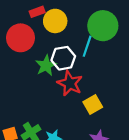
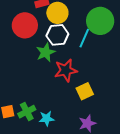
white hexagon: (63, 58) -> (57, 35), moved
red star: (70, 83) -> (66, 70), turned 30

